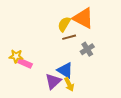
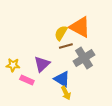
gray cross: (87, 49) -> (84, 58), size x1.5
pink rectangle: (25, 63) -> (27, 80), moved
purple triangle: (53, 81) -> (42, 64), moved

